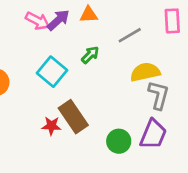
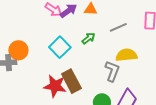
gray L-shape: (159, 95) -> (112, 71), moved
red star: (51, 126) -> (55, 86), size x1.6

